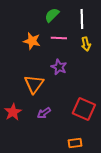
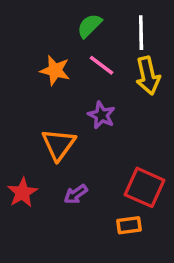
pink line: (59, 38) -> (101, 65), turned 35
yellow arrow: (86, 44) -> (148, 76), size x1.5
orange rectangle: (75, 143) -> (129, 225), moved

